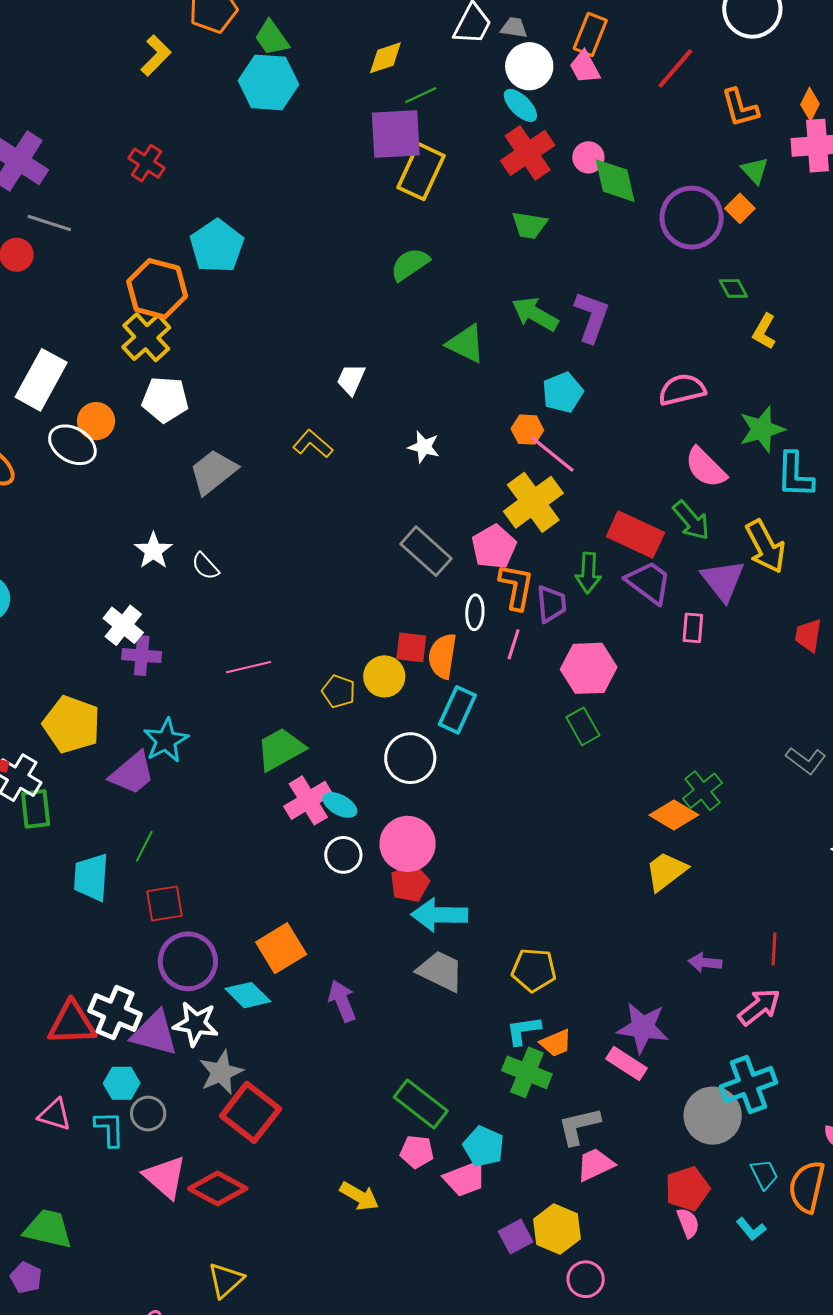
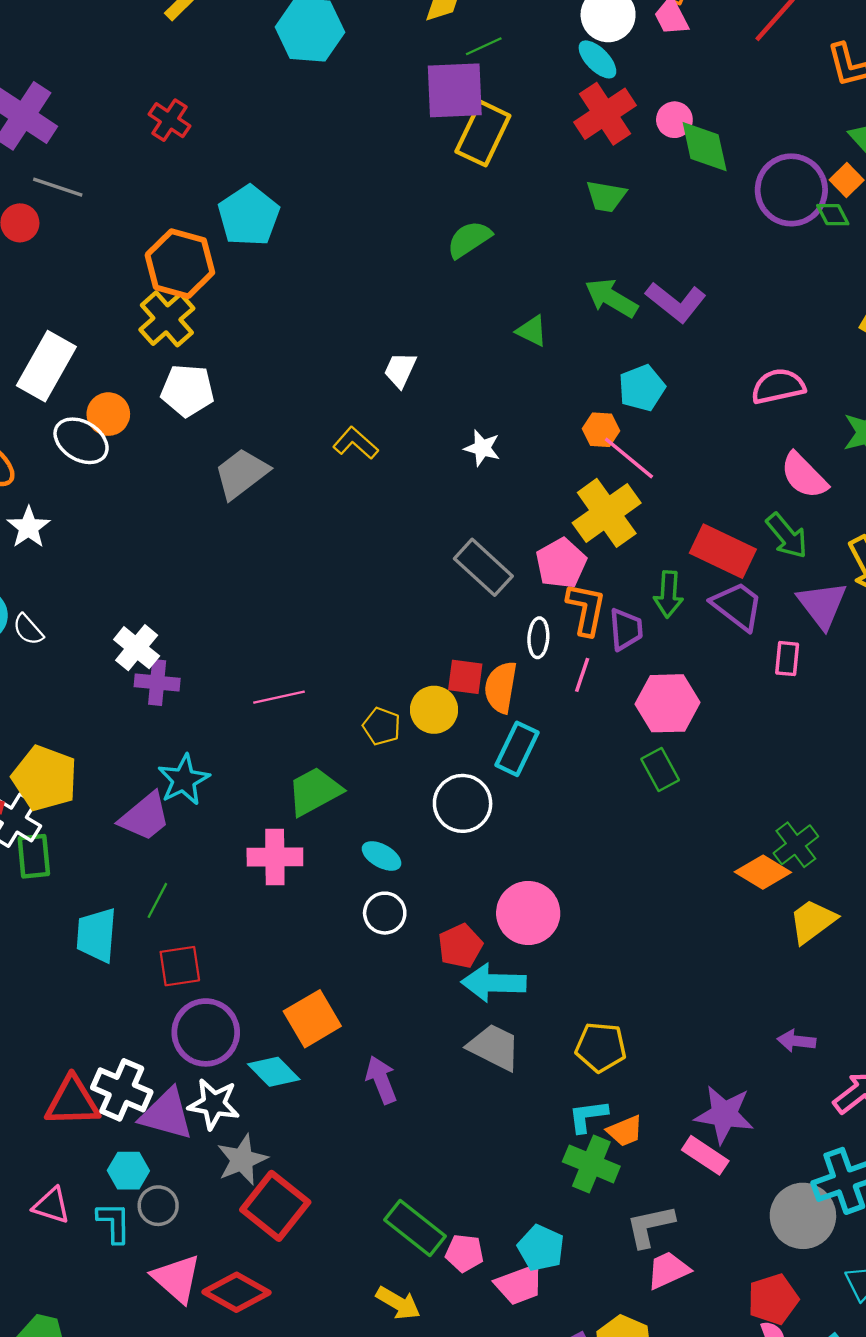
green diamond: (733, 288) -> (833, 215), moved
purple L-shape: (592, 317) -> (676, 302), turned 108
green triangle: (466, 344) -> (532, 331), size x0.7
white star: (153, 551) -> (29, 527), moved
white semicircle: (205, 566) -> (28, 630), moved
yellow pentagon: (72, 724) -> (45, 778), moved
pink cross: (308, 800) -> (275, 857), moved, turned 30
pink circle: (408, 844) -> (528, 913), moved
yellow trapezoid: (666, 871) -> (812, 921), moved
green rectangle: (421, 1104) -> (415, 1228), moved

